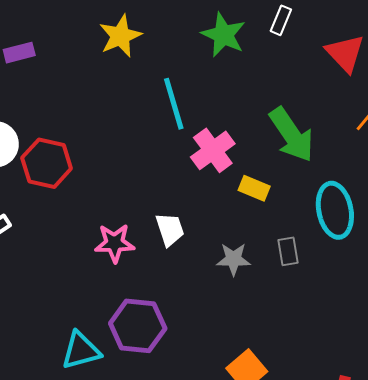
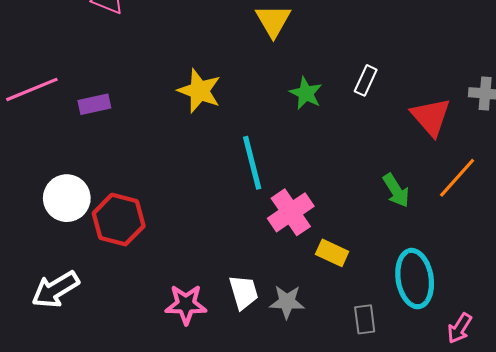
green star: (223, 35) -> (306, 93), size x0.7
yellow star: (120, 36) -> (199, 91), turned -30
green arrow: (292, 135) -> (396, 190), moved, size x0.6
gray star: (233, 259) -> (287, 302), moved

